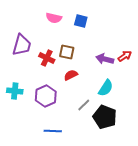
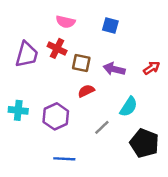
blue square: (81, 21) -> (110, 25), moved
red cross: (47, 58) -> (57, 48), moved
purple arrow: (105, 59) -> (114, 69), moved
black pentagon: (105, 117) -> (144, 143), moved

